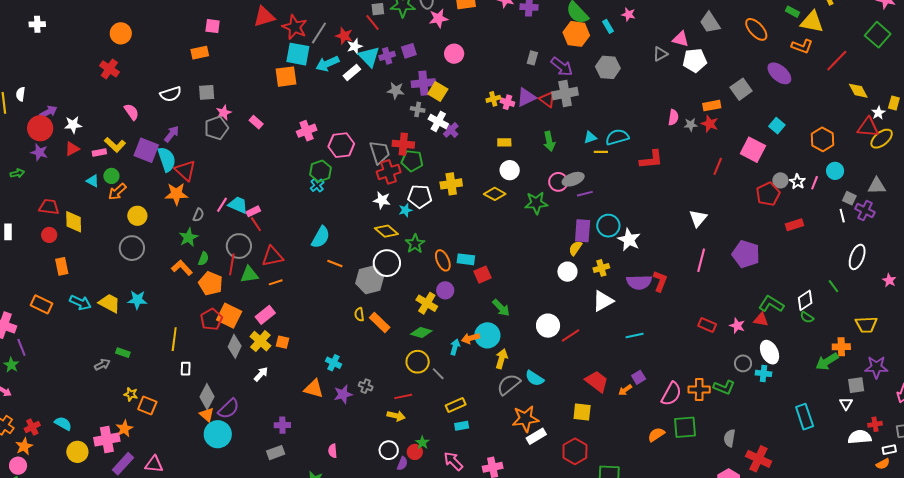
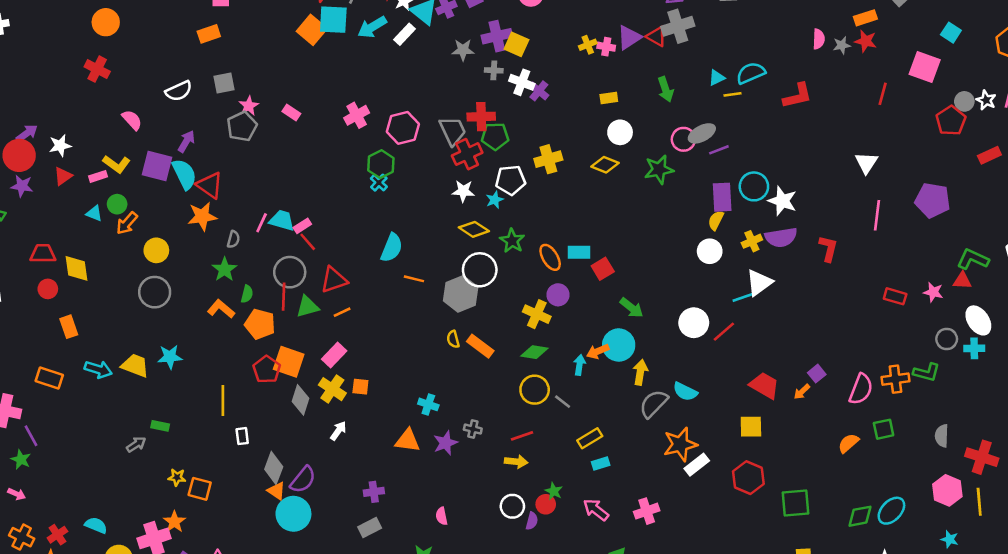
orange square: (286, 77) -> (312, 30), moved, turned -35
purple semicircle: (639, 282) -> (781, 237), moved
cyan line: (635, 335) -> (744, 297), moved
green square: (685, 427) -> (884, 429), size x0.7

